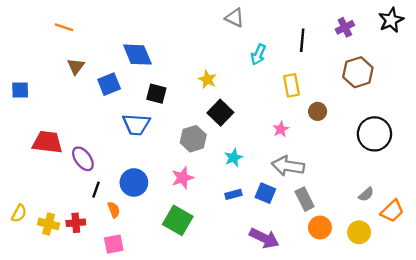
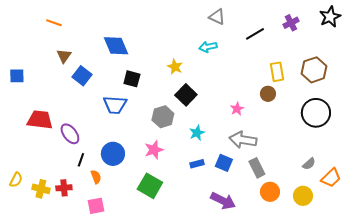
gray triangle: (235, 18) -> (217, 17), moved
black line: (302, 40) -> (255, 34), turned 54
cyan arrow: (258, 55) -> (208, 47), moved, turned 54
brown hexagon: (358, 72) -> (314, 70), moved
blue square: (109, 84) -> (82, 76), moved, turned -30
yellow rectangle: (292, 85) -> (277, 72), moved

